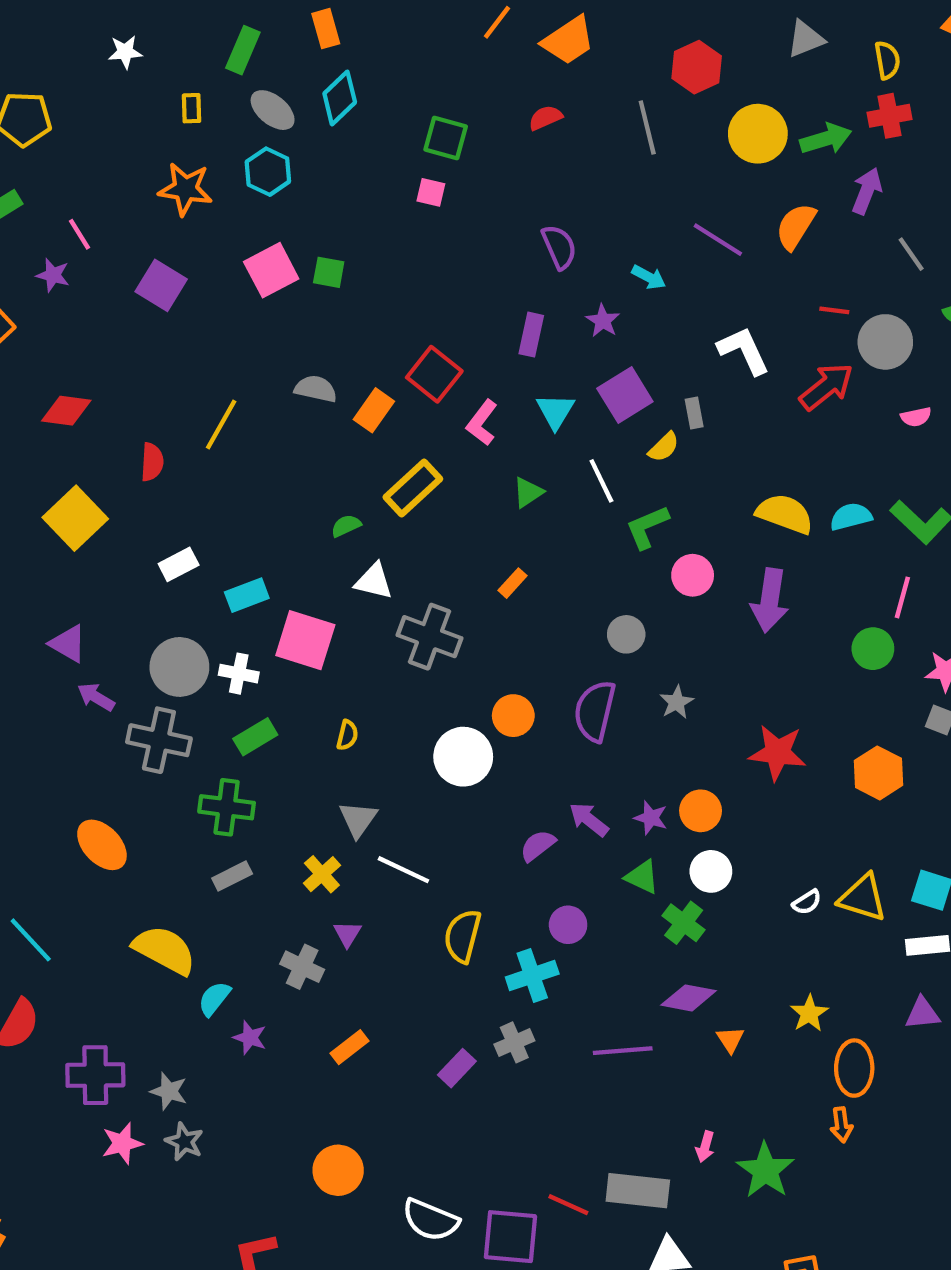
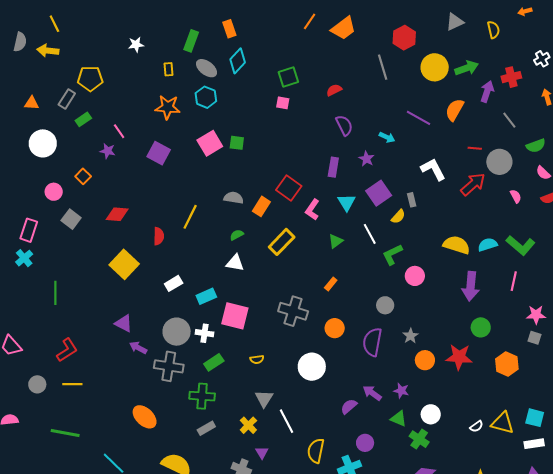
red cross: (889, 116) -> (511, 77), moved
red semicircle: (545, 118) -> (334, 90), moved
green square: (446, 138) -> (288, 77), turned -30
pink semicircle: (916, 417) -> (516, 196), turned -104
green semicircle: (346, 526) -> (237, 235), moved
white triangle: (374, 581) -> (235, 263), moved
purple arrow: (770, 600) -> (471, 286), moved
green circle: (873, 649) -> (481, 327), moved
orange circle: (513, 716) -> (335, 328), moved
yellow semicircle: (347, 735) -> (257, 359), turned 72
orange circle: (701, 811) -> (425, 360), moved
white line: (403, 870) -> (287, 421), turned 40

